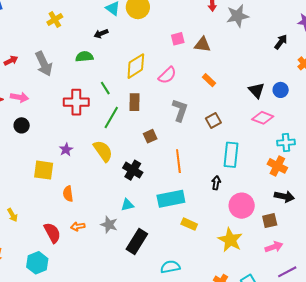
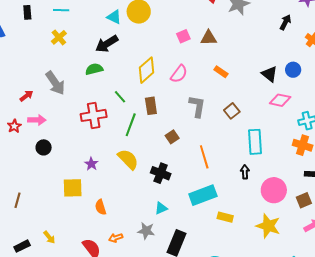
black arrow: (101, 34) -> (107, 44), size x1.6
red arrow: (11, 61) -> (26, 96), moved

